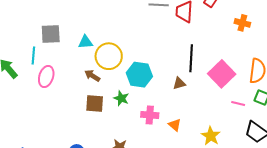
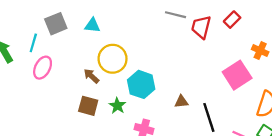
gray square: (51, 34) -> (56, 24), turned -30
cyan triangle: (85, 42) -> (92, 25), moved
black line: (191, 58) -> (209, 117), moved, turned -32
pink square: (222, 74) -> (237, 75), moved

